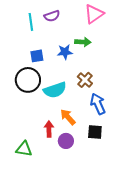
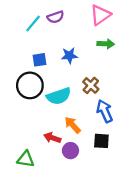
cyan line: (31, 22) -> (33, 23), turned 48
green arrow: (83, 42) -> (106, 44), moved
red arrow: (49, 129) -> (52, 138), turned -70

